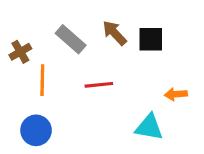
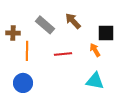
black square: (151, 39) -> (106, 33), moved
brown cross: (20, 52) -> (13, 33), turned 32
orange arrow: (176, 94) -> (95, 50), moved, turned 64

